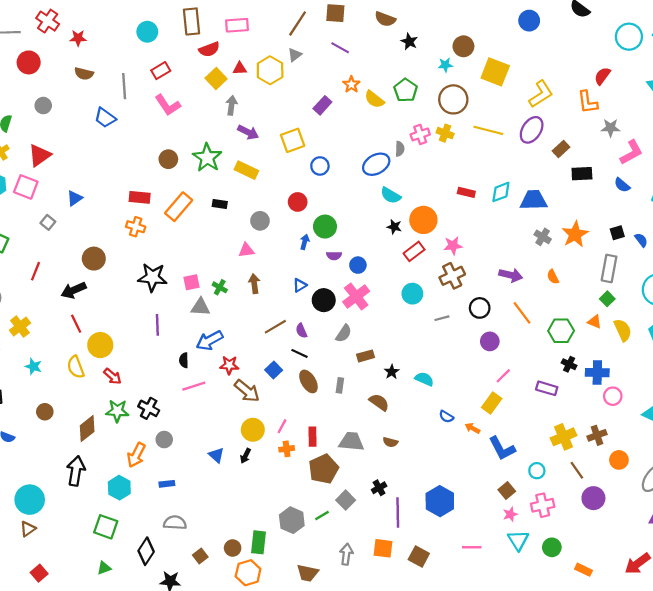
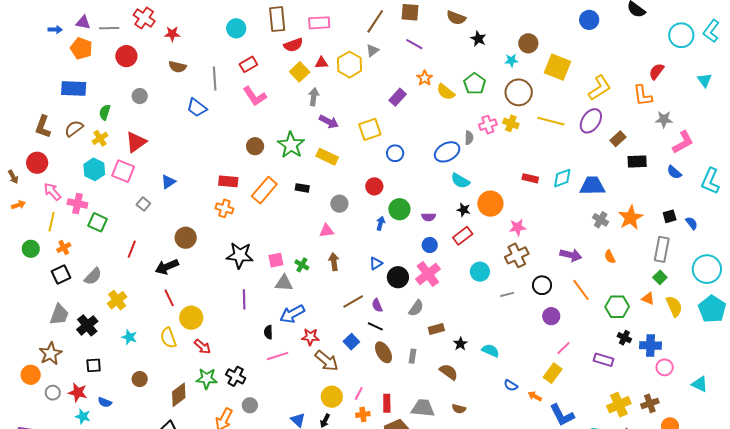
red rectangle: (414, 251) -> (463, 236), moved
purple semicircle: (334, 256) -> (429, 217), moved

